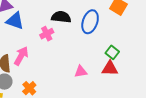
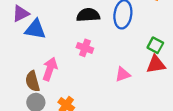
pink cross: (47, 34) -> (85, 48), moved, turned -32

